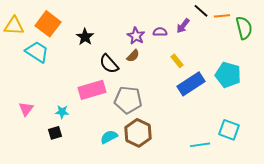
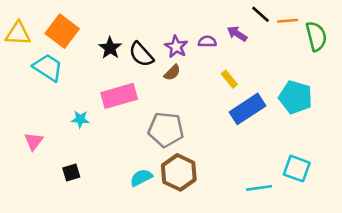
purple arrow: (183, 26) -> (237, 34), turned 84
black semicircle: (109, 64) -> (141, 54), moved
pink rectangle: (92, 90) -> (119, 96), moved
cyan star: (62, 112) -> (80, 119), moved

